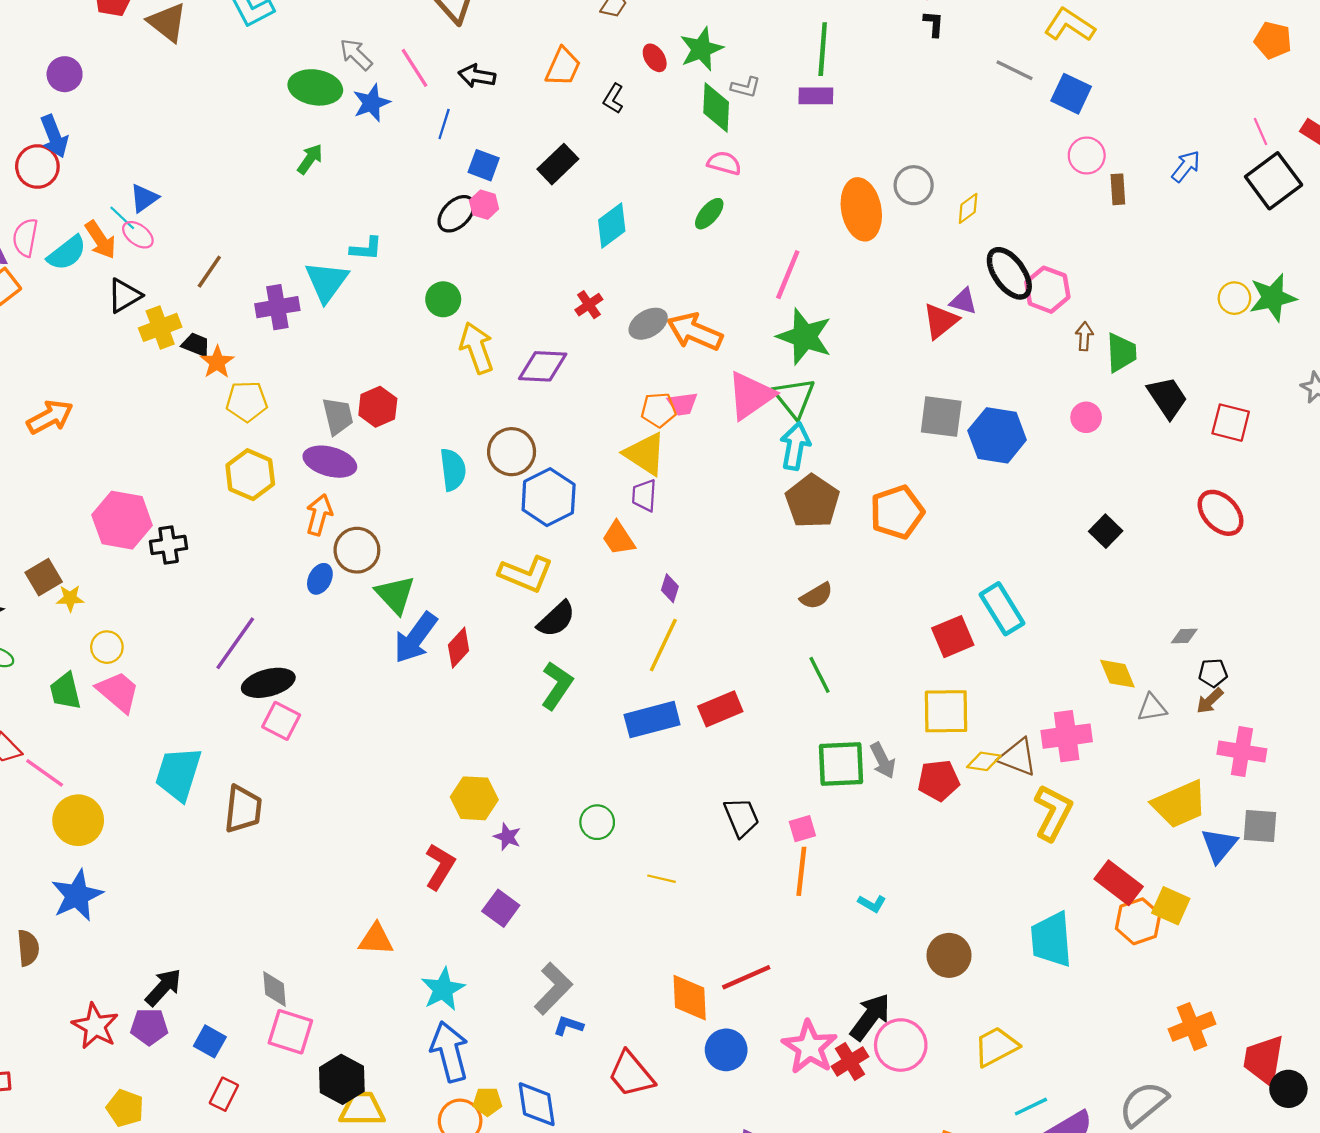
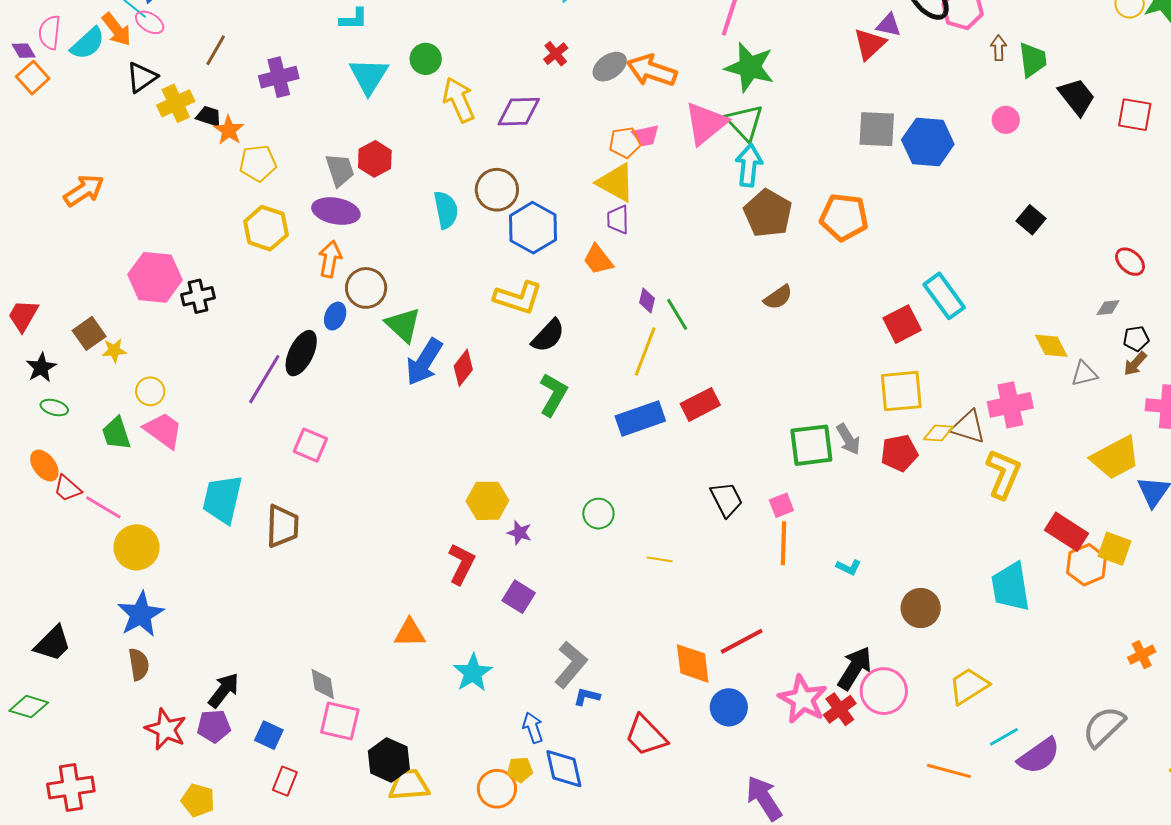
cyan triangle: (327, 282) -> (369, 76), moved
orange pentagon: (897, 512) -> (844, 217), turned 30
red ellipse: (1221, 513) -> (1130, 262), moved, size x0.7
green line: (820, 675) -> (677, 314), moved
black ellipse: (268, 683) -> (301, 353), moved, turned -45
brown semicircle: (28, 948) -> (139, 664), moved
orange cross: (1192, 1026) -> (1142, 655), size x0.7
blue arrow: (450, 1052) -> (533, 728), moved, size x0.6

